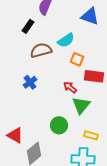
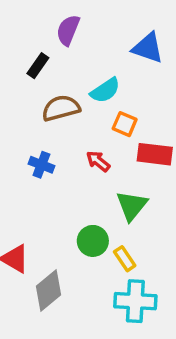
blue cross: (30, 82) -> (41, 165), turned -32
red arrow: (70, 87) -> (98, 161), moved
yellow rectangle: (91, 135) -> (125, 259), moved, turned 40

